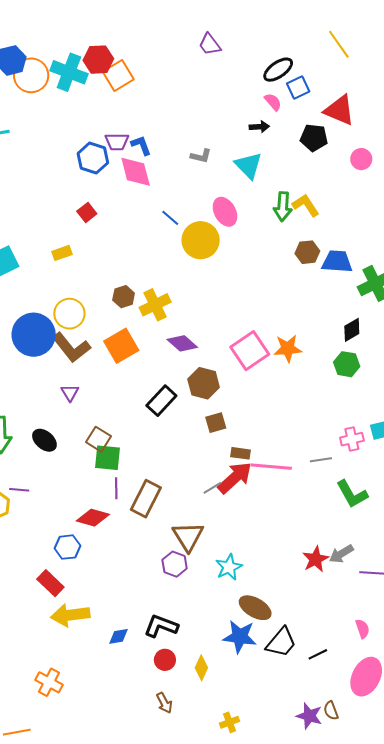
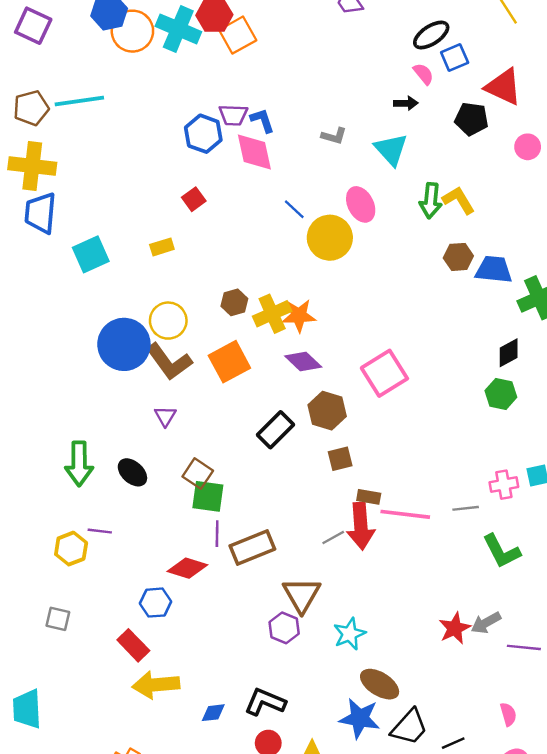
orange star: (288, 348) -> (299, 316), moved
red arrow: (235, 478) -> (361, 526), turned 126
brown rectangle: (146, 499) -> (252, 547), turned 39

